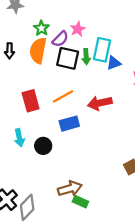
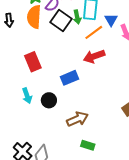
black square: (68, 58) -> (61, 21), turned 30
blue triangle: (114, 63) -> (111, 20), moved, turned -32
orange line: (63, 96) -> (94, 32), moved
brown arrow: (70, 189) -> (77, 119), moved

